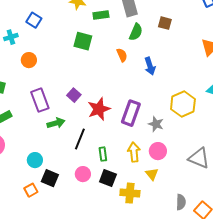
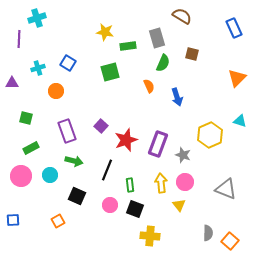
blue square: (34, 20) -> (68, 63), moved
green square: (83, 41) -> (110, 72), turned -30
green arrow: (56, 123) -> (74, 161), moved, turned 30
cyan circle: (35, 160) -> (50, 175), moved
black square: (50, 178) -> (77, 196), moved
yellow cross: (130, 193) -> (150, 236), moved

